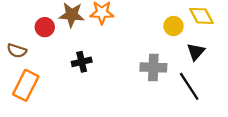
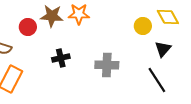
gray cross: (153, 67) -> (107, 65), moved

